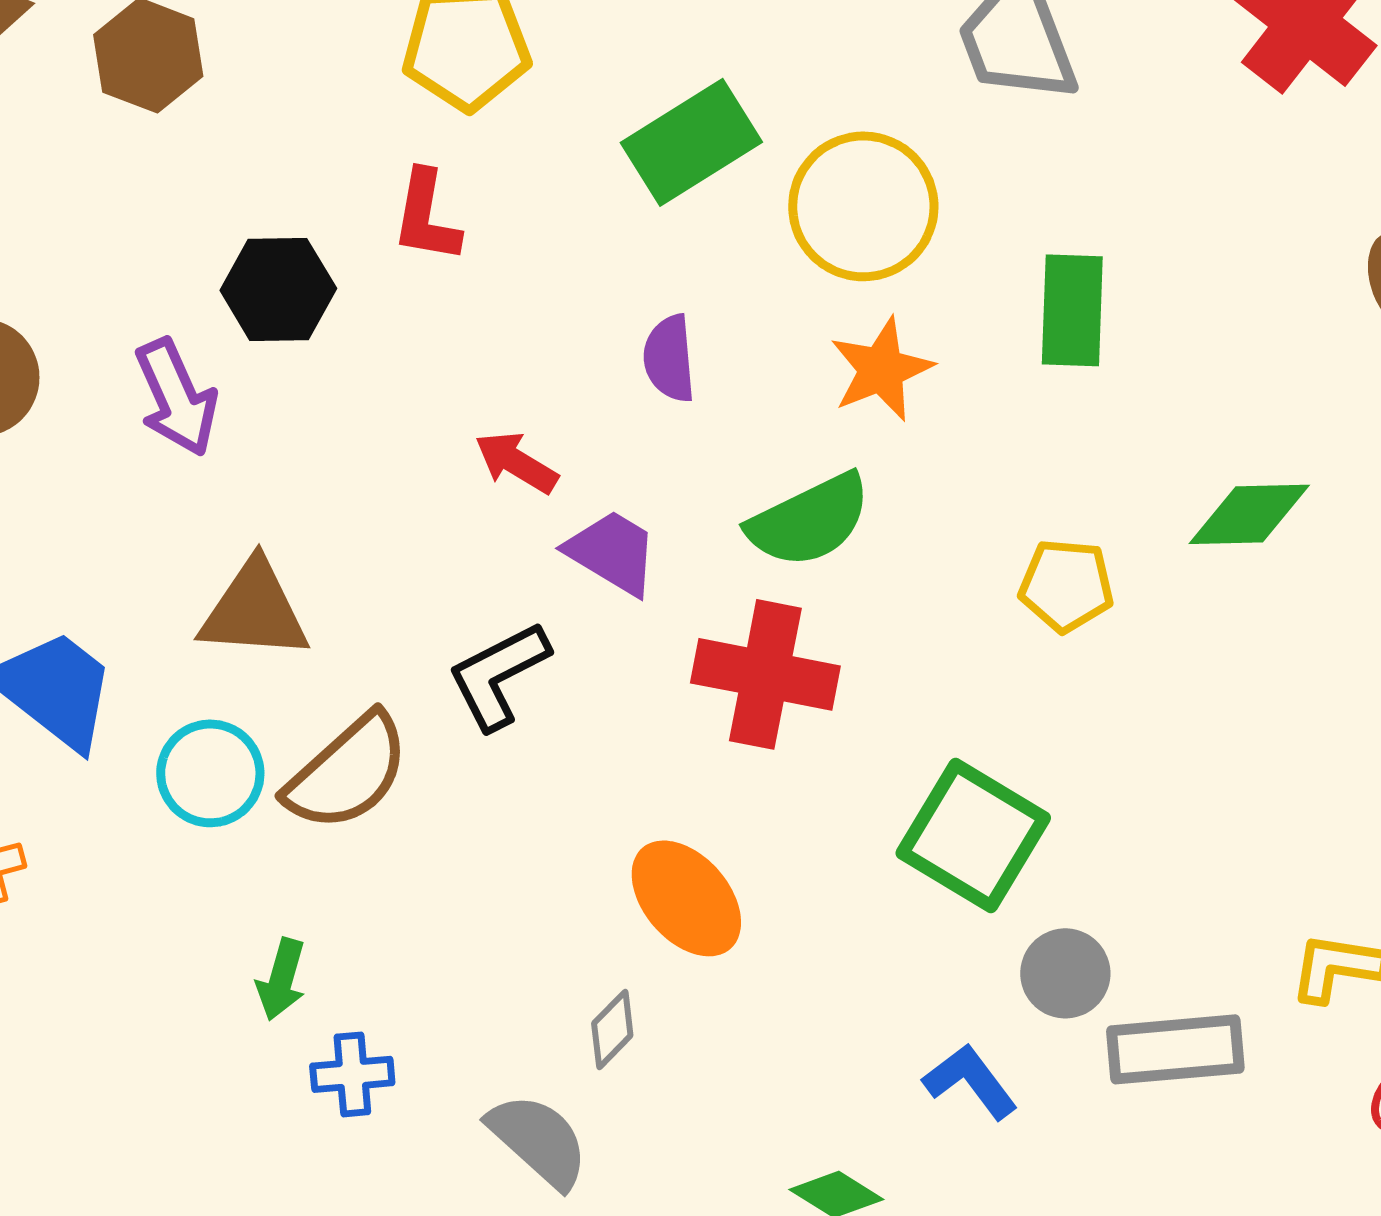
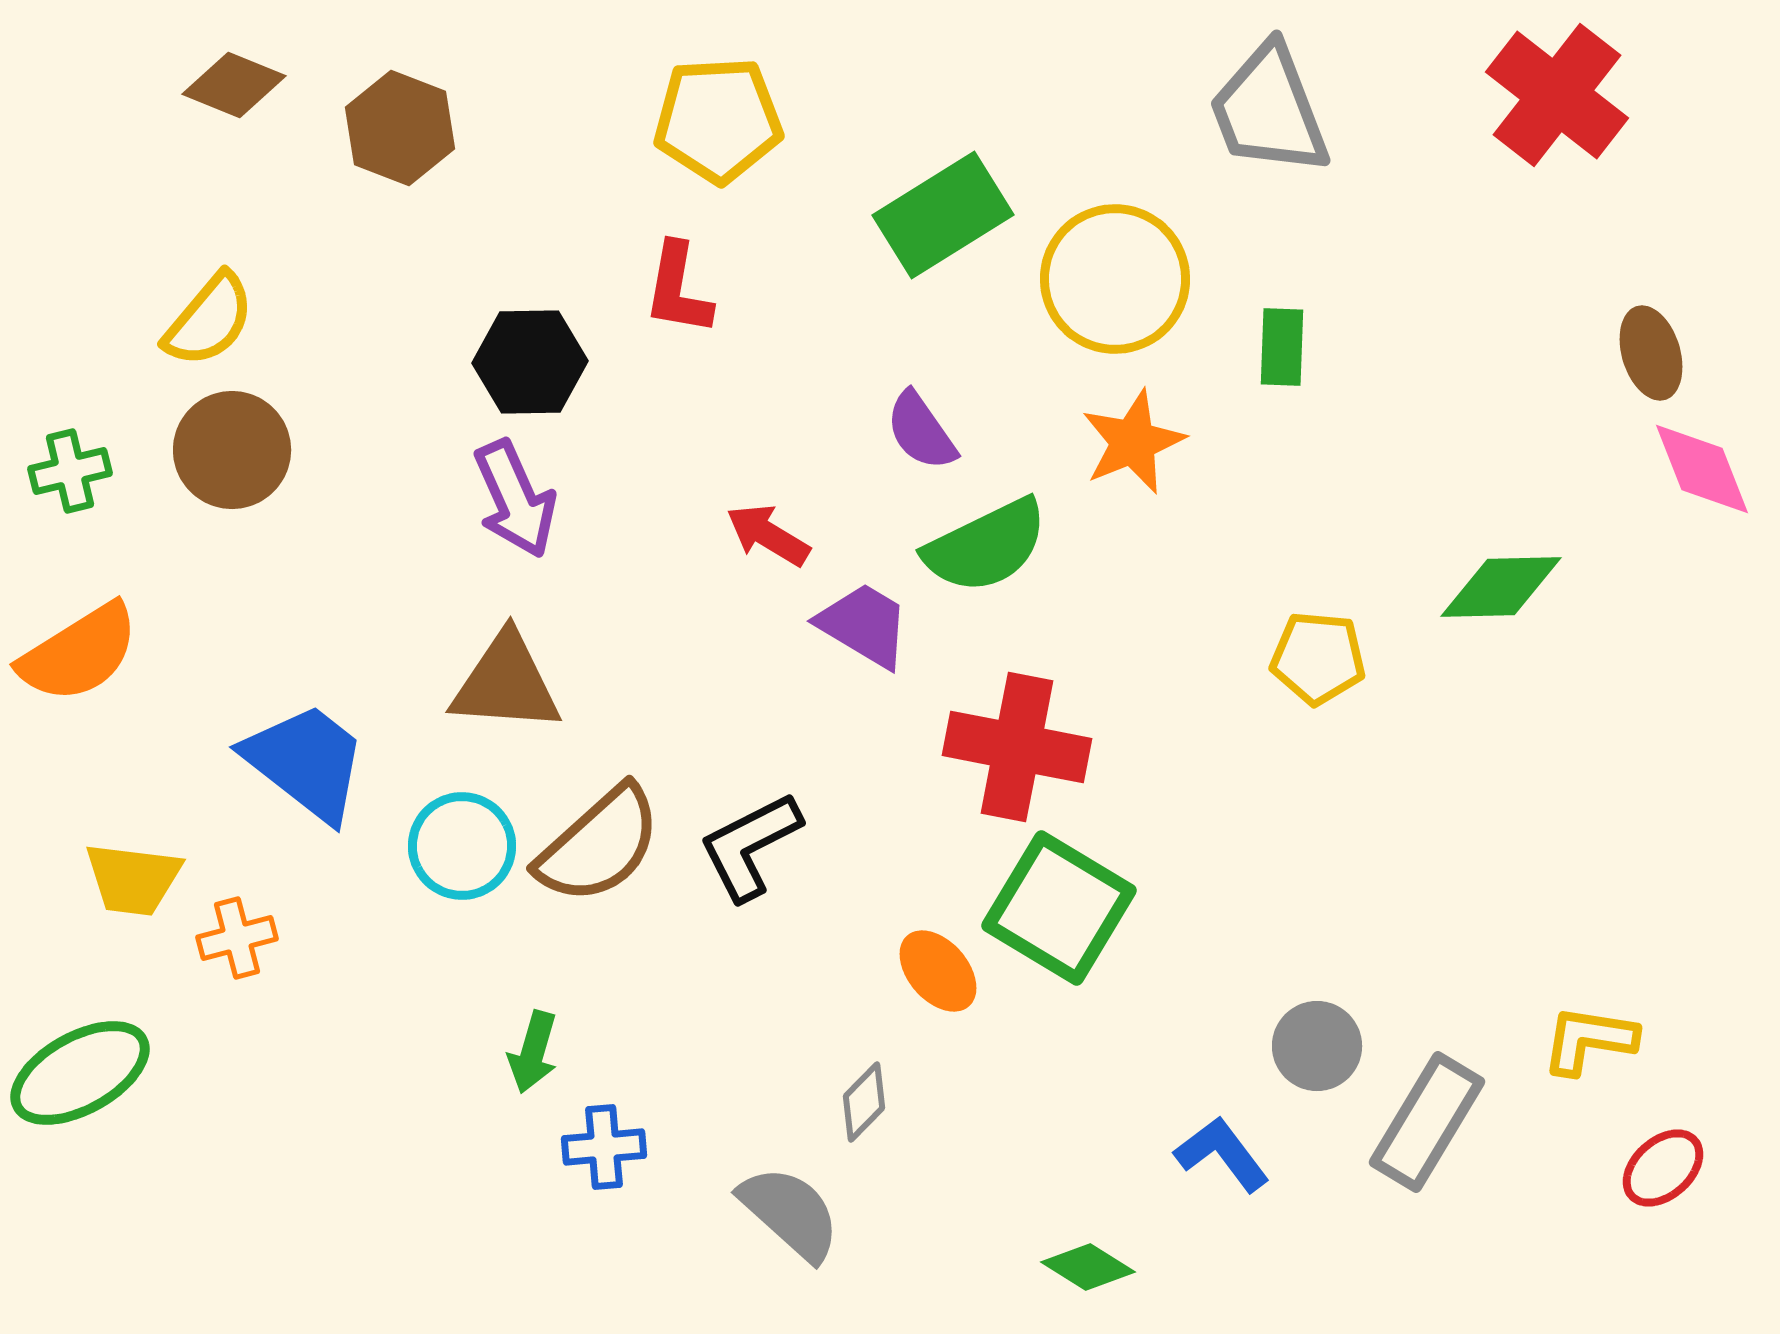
green rectangle: (1072, 310) -> (1282, 347), moved, size x0.7
purple semicircle: (669, 358) -> (921, 431), turned -30
purple arrow: (176, 397) -> (515, 499), moved
green semicircle: (809, 520) -> (986, 546), moved
black L-shape: (498, 675) -> (750, 846), moved
green square: (973, 835) -> (1059, 908), moved
orange ellipse: (686, 898) -> (938, 971), size x0.7
gray rectangle: (1175, 1049) -> (1427, 1122), turned -54

